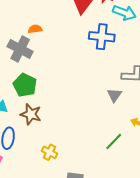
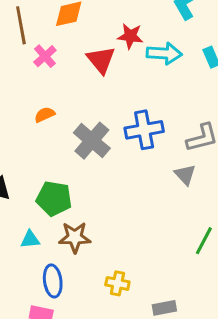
blue cross: (102, 37) -> (144, 130), moved
gray cross: (20, 49) -> (92, 141), moved, turned 30

